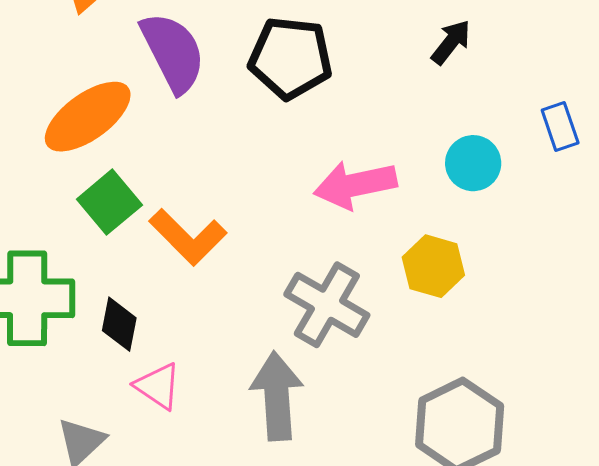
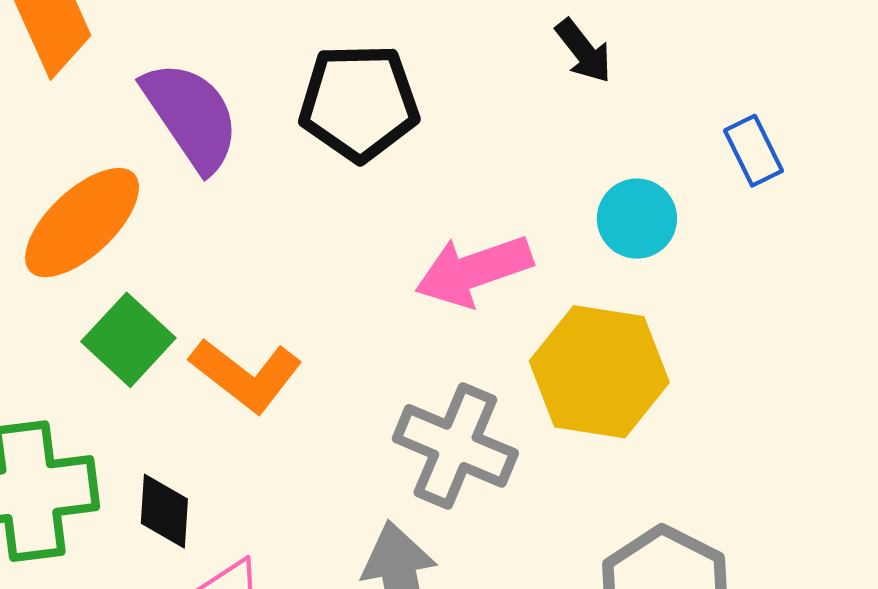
black arrow: (451, 42) -> (584, 51), turned 111
yellow hexagon: (433, 266) -> (599, 372), size x1.5

